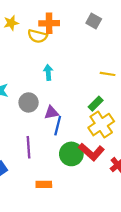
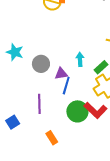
cyan arrow: (48, 72) -> (80, 59), moved
orange rectangle: (44, 184) -> (52, 138), turned 56

